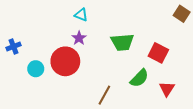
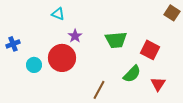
cyan triangle: (81, 15) -> (58, 14), moved

